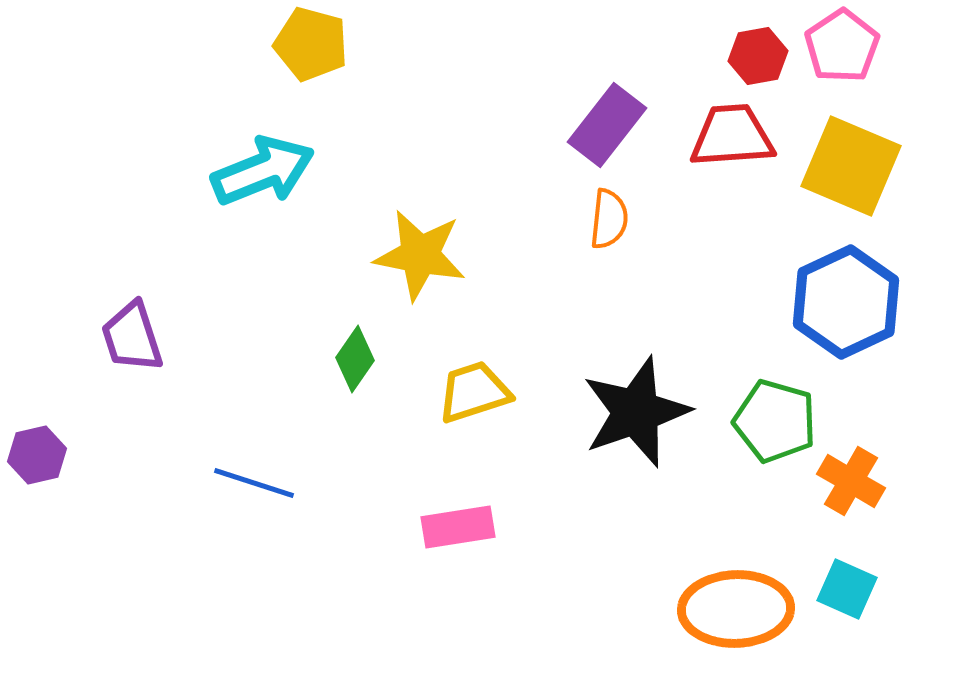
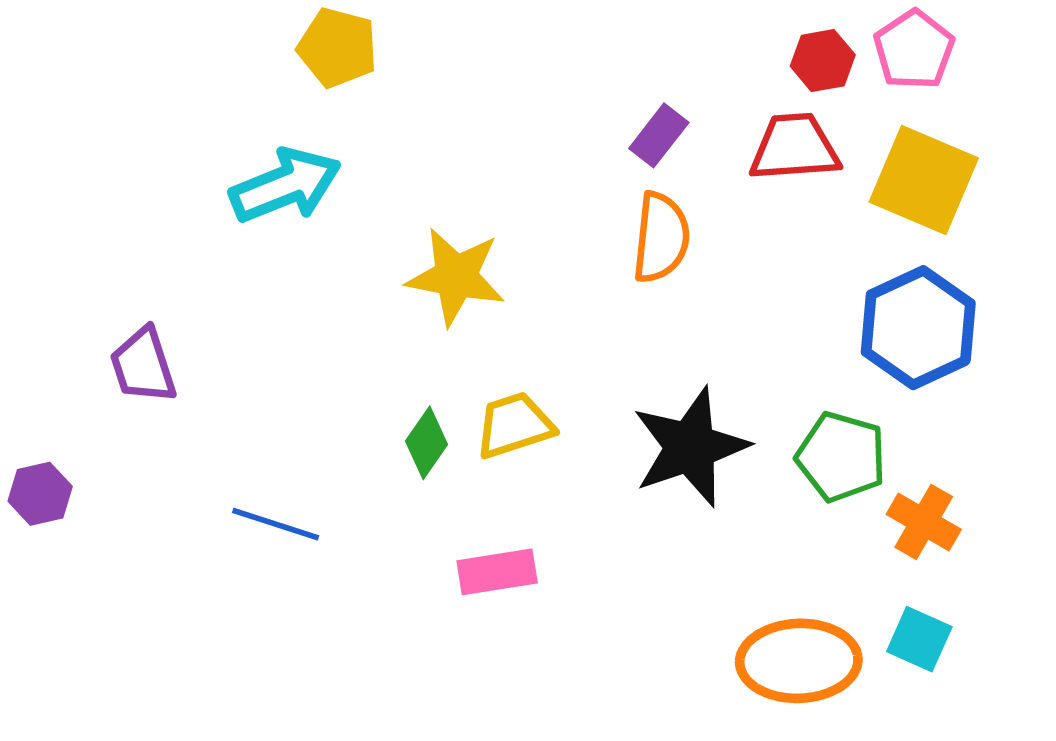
purple rectangle: (607, 125) -> (659, 135), size x0.7
orange semicircle: (609, 219) -> (661, 238), size x1.4
green diamond: (355, 359) -> (427, 443), moved

